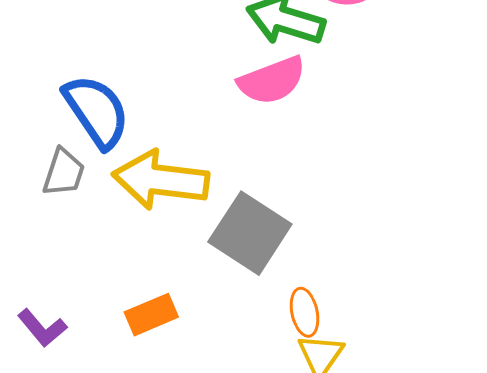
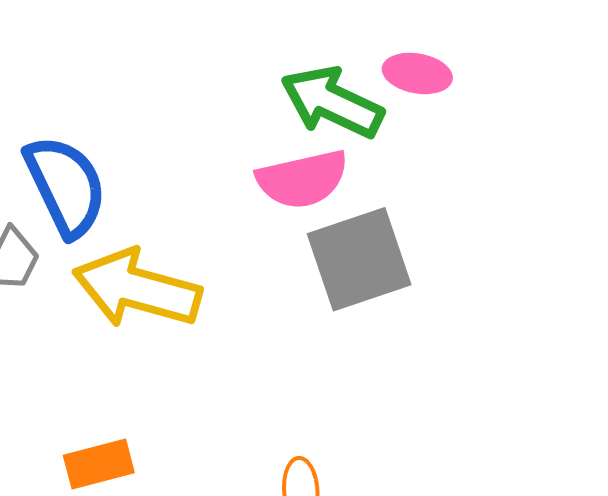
gray square: (250, 233) -> (359, 259), moved, turned 30

